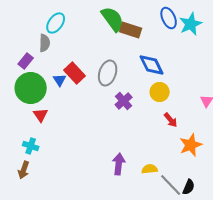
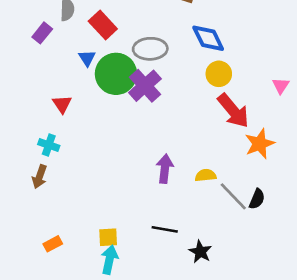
red rectangle: (75, 73) -> (103, 25), moved
gray ellipse: (108, 73) -> (150, 49), turned 70
green circle: (31, 88) -> (116, 74), moved
purple cross: (124, 101) -> (145, 86), moved, size x1.4
red arrow: (171, 120) -> (233, 111), size x1.8

